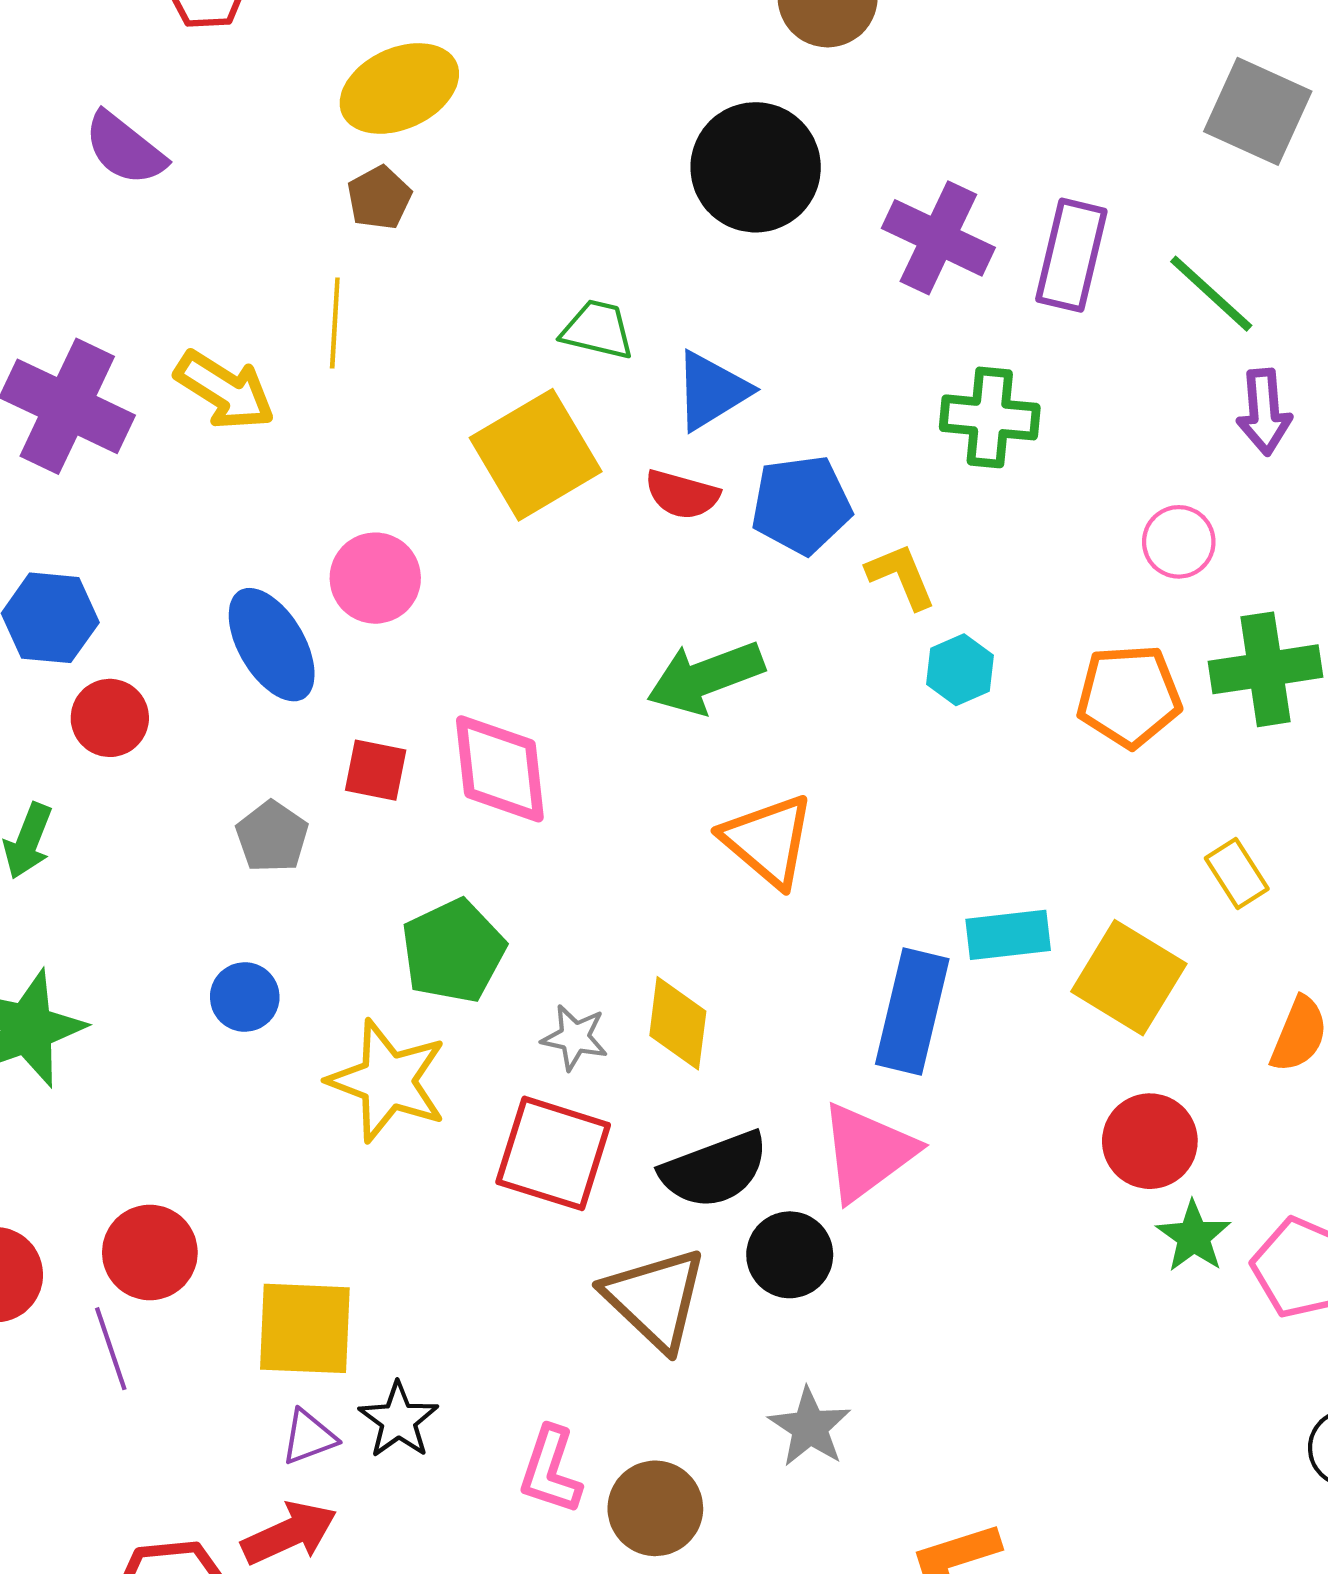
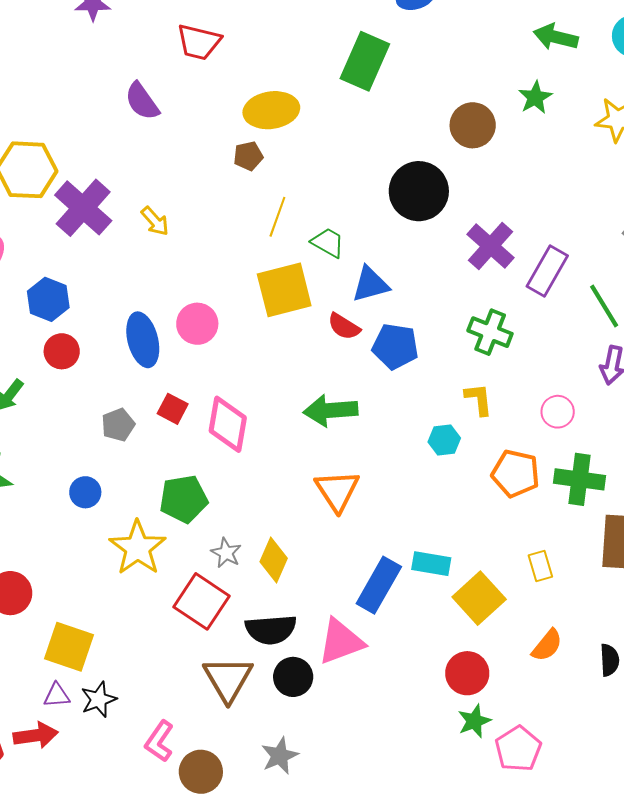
yellow line: (335, 323) -> (277, 217), moved
yellow arrow: (225, 390) -> (155, 221), size x0.7
yellow L-shape: (901, 576) -> (479, 399), moved

